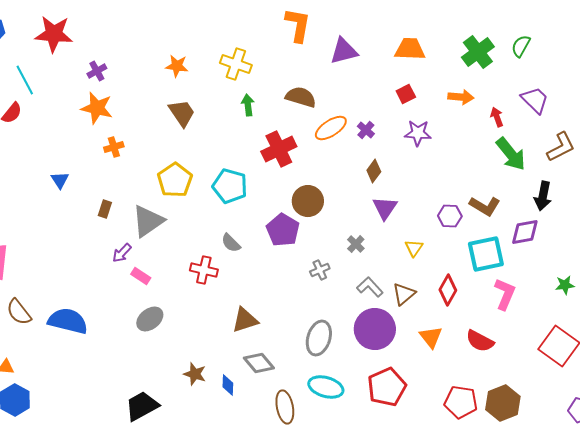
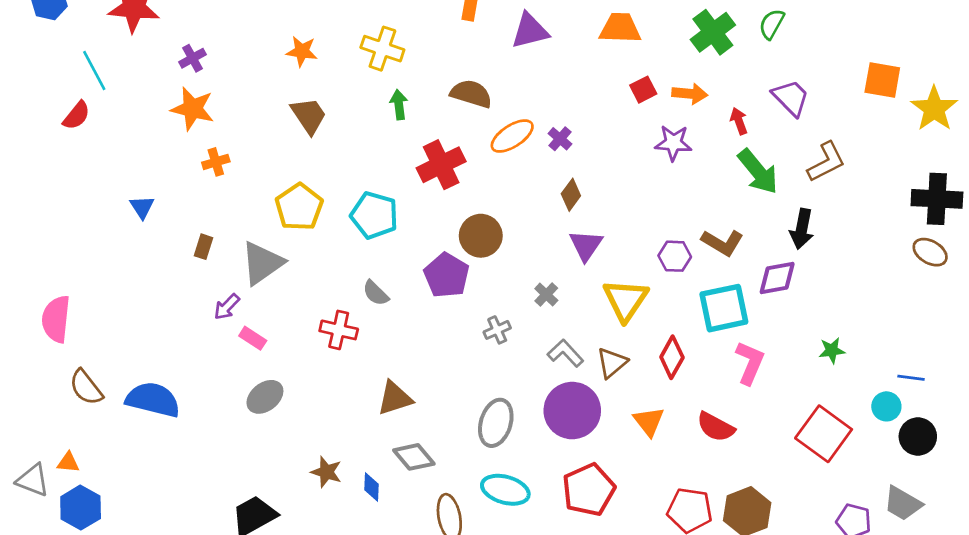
red square: (406, 94) -> (643, 90), moved
purple star: (418, 133) -> (673, 143), moved
yellow triangle: (414, 248) -> (626, 300), size x1.8

